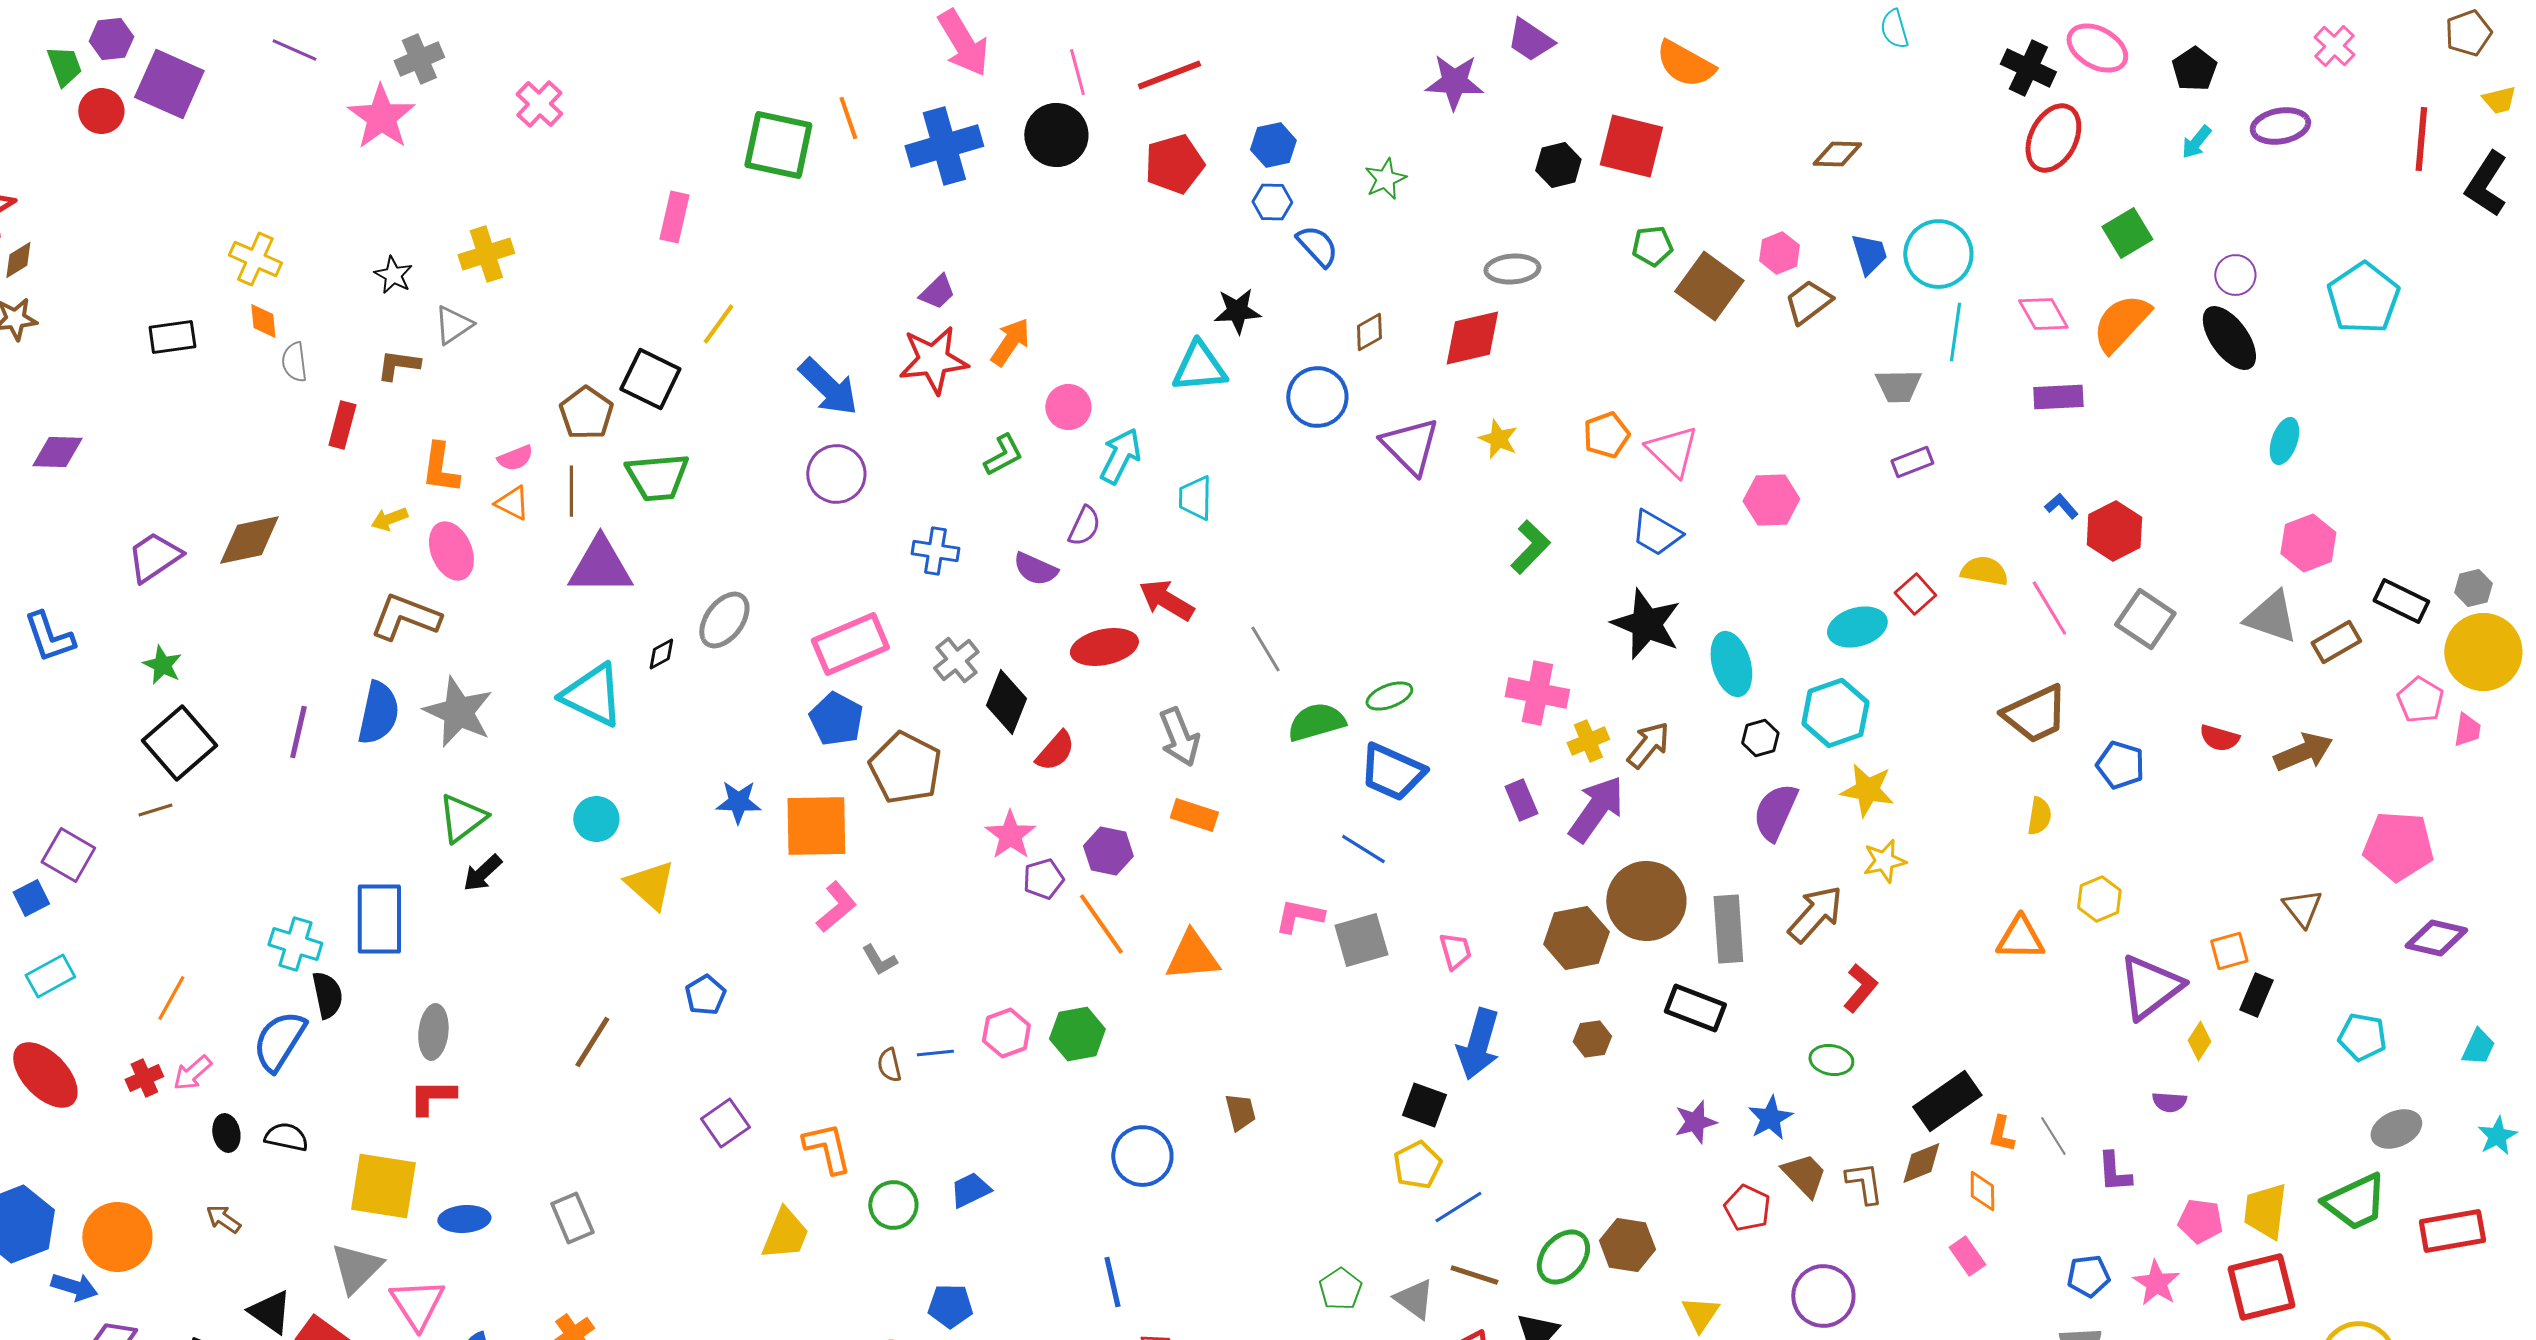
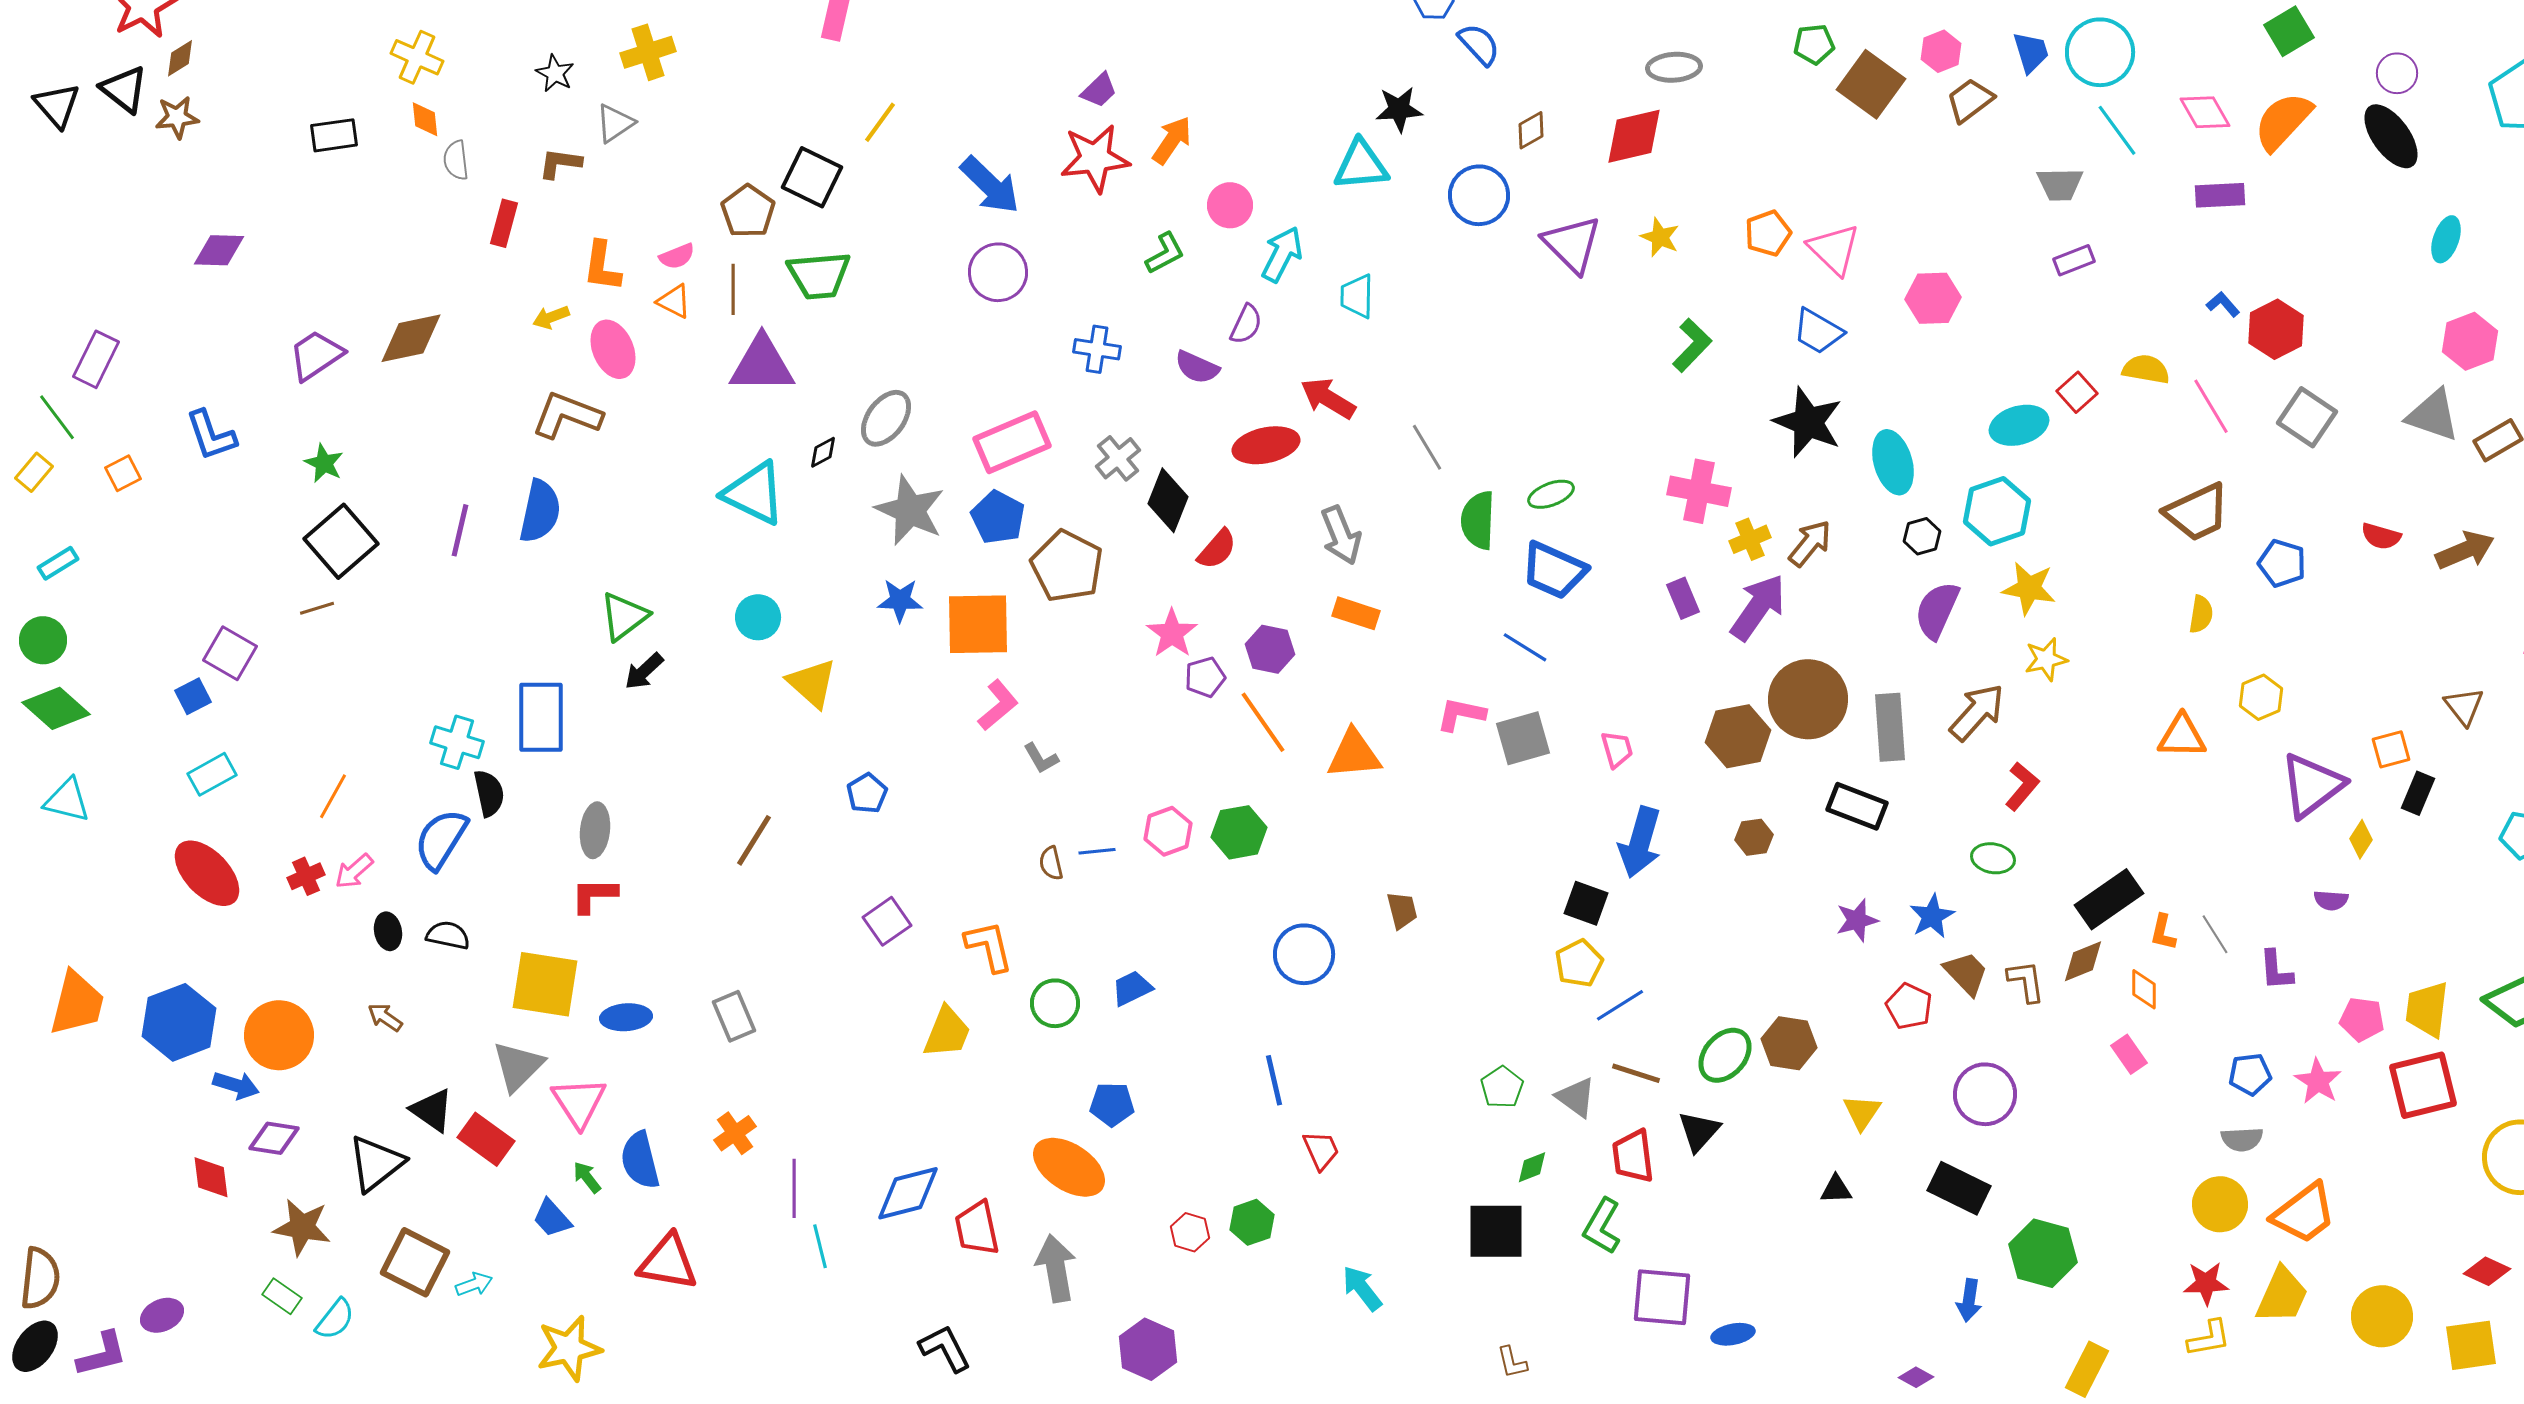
cyan line: (1955, 332) -> (2117, 130), turned -44
gray star: (458, 712) -> (910, 510), moved
green semicircle: (1316, 722) -> (1478, 520), turned -72

